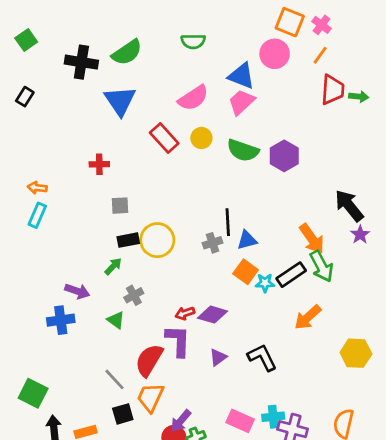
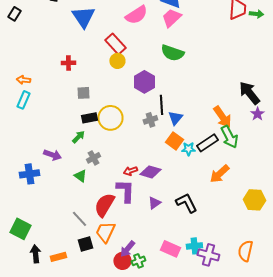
yellow circle: (201, 138) -> (117, 61), moved
purple hexagon: (284, 156) -> (144, 82), moved
blue triangle: (247, 240) -> (175, 118), turned -35
blue cross: (61, 320) -> (29, 174), moved

